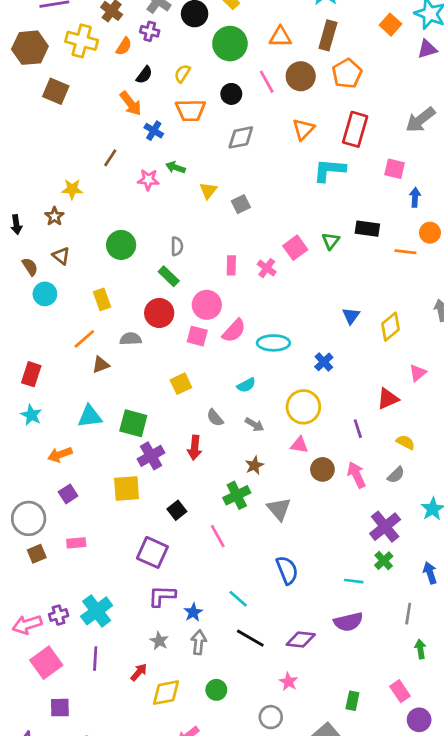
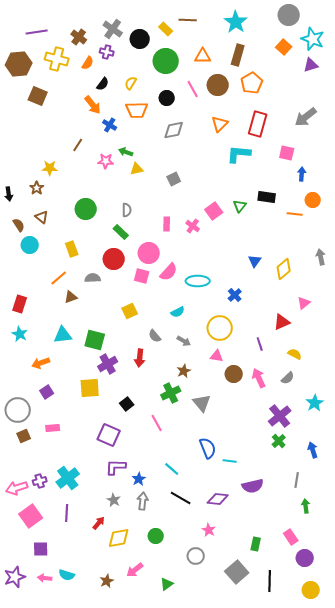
yellow triangle: (208, 191) -> (137, 169), moved, turned 40
cyan line: (354, 581) -> (230, 461), moved

